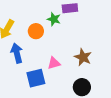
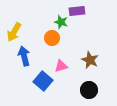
orange circle: (36, 31) -> (52, 38), moved
blue square: (36, 78) -> (43, 81), turned -36

